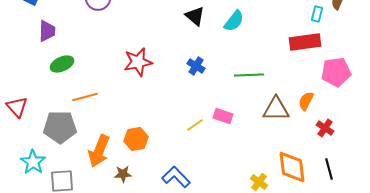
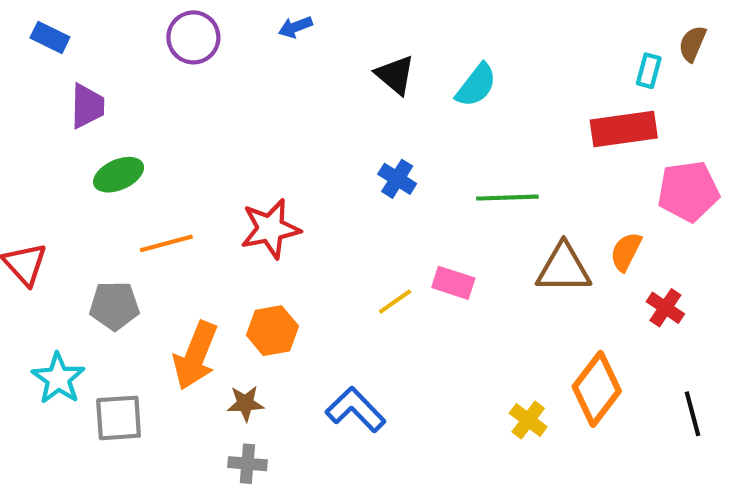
red star: (138, 62) -> (270, 229), moved
gray pentagon: (60, 127) -> (114, 306), size x0.7
orange diamond: (292, 167) -> (597, 389), turned 44
black line: (329, 169) -> (692, 414), moved

